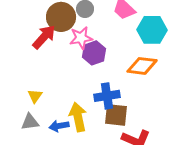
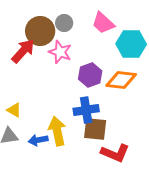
pink star: (81, 38) -> (60, 52), turned 30
purple hexagon: (94, 53) -> (90, 75), moved
yellow triangle: (35, 96) -> (14, 110), turned -35

